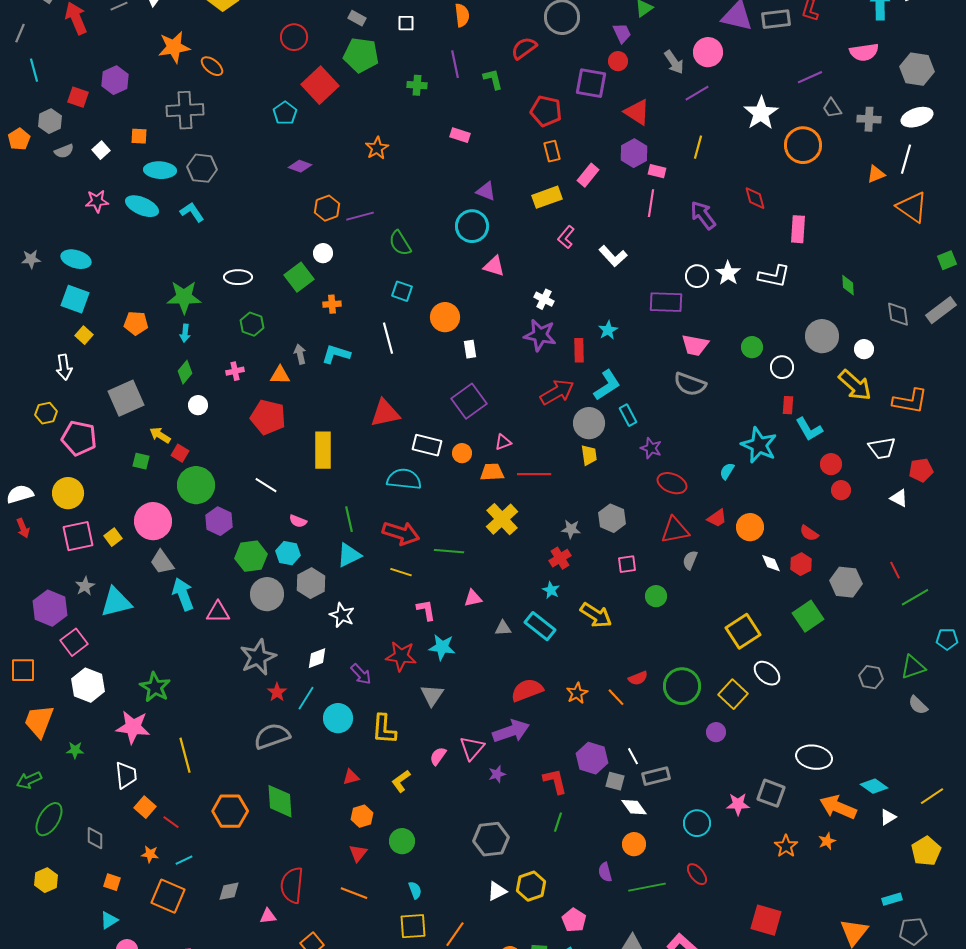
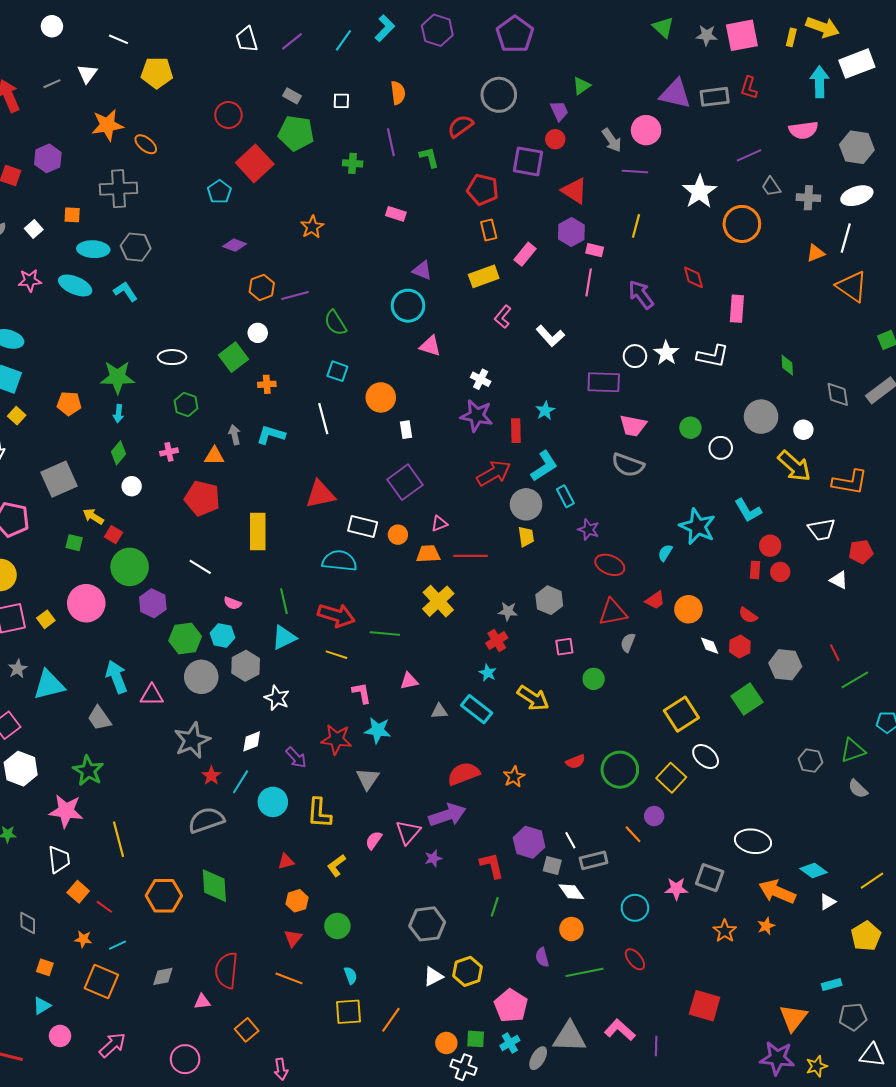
purple line: (697, 93) -> (635, 171), turned 35
red rectangle: (788, 405) -> (755, 570), moved
gray trapezoid: (162, 562) -> (99, 718), moved
orange line: (616, 697) -> (633, 834), moved
pink pentagon: (574, 920) -> (511, 1006), size x1.4

